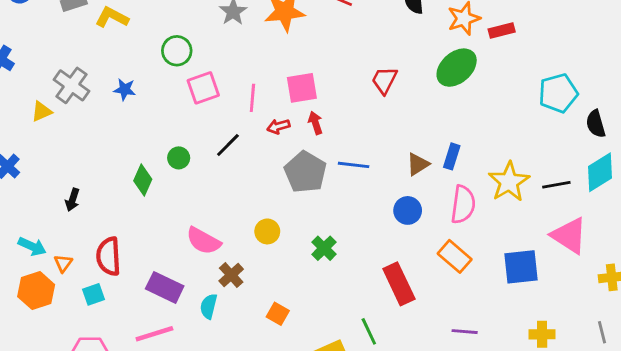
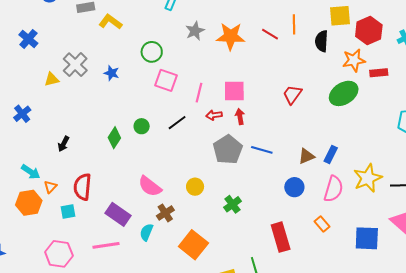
pink square: (203, 88) -> (166, 80), turned 30
orange rectangle: (455, 256) -> (322, 224), size x0.7
orange square: (278, 314) -> (193, 245), size x1.8

